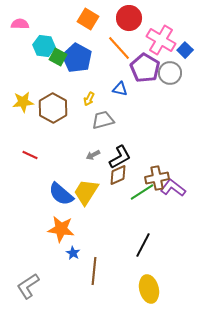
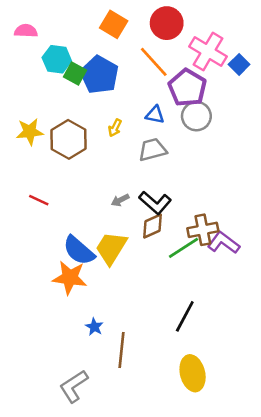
gray circle: (170, 73) -> (196, 116), moved
gray trapezoid: (103, 120) -> (152, 150), moved
black L-shape: (120, 157) -> (155, 203), turned 70
orange star: (61, 229) -> (70, 278), moved
gray L-shape: (28, 286) -> (74, 386), moved

